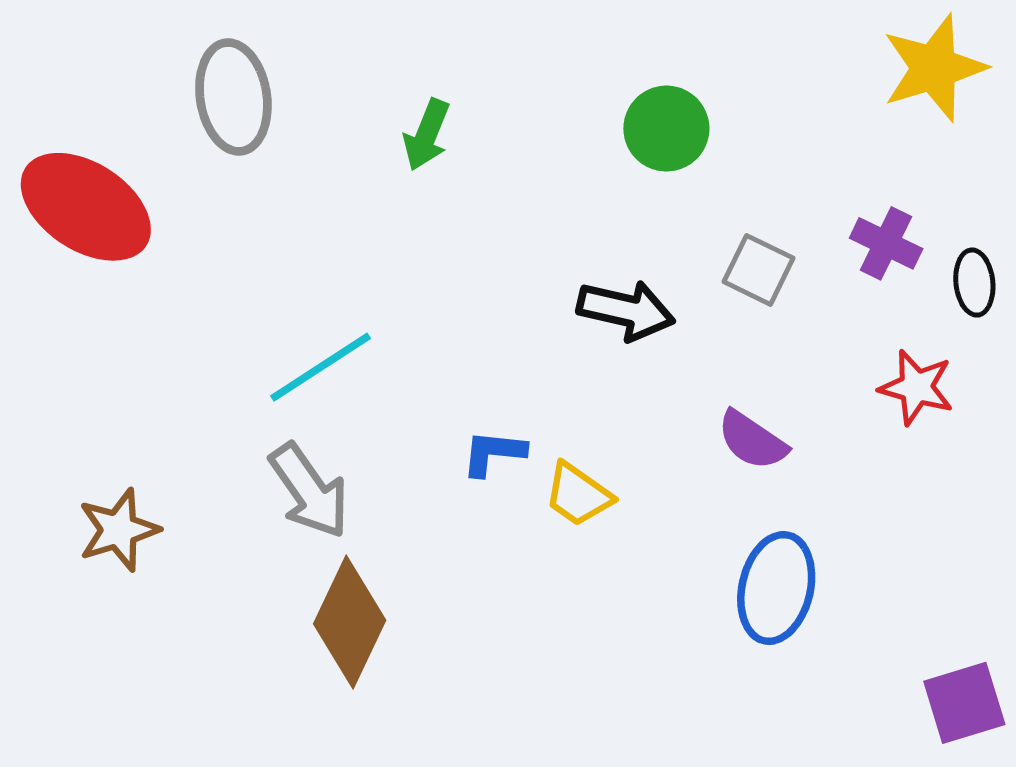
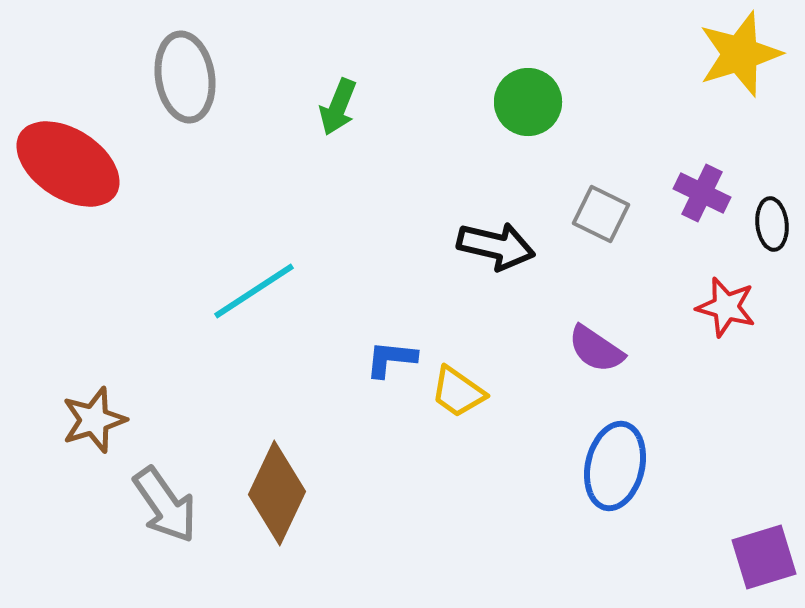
gray arrow: (309, 491) -> (165, 505), moved

